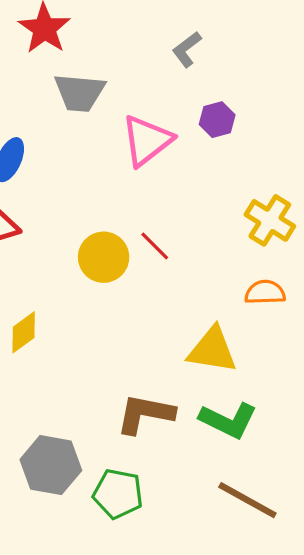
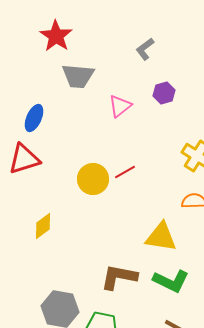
pink triangle: (147, 140) -> (120, 106), size x0.7
red line: (155, 246) -> (125, 172), turned -75

